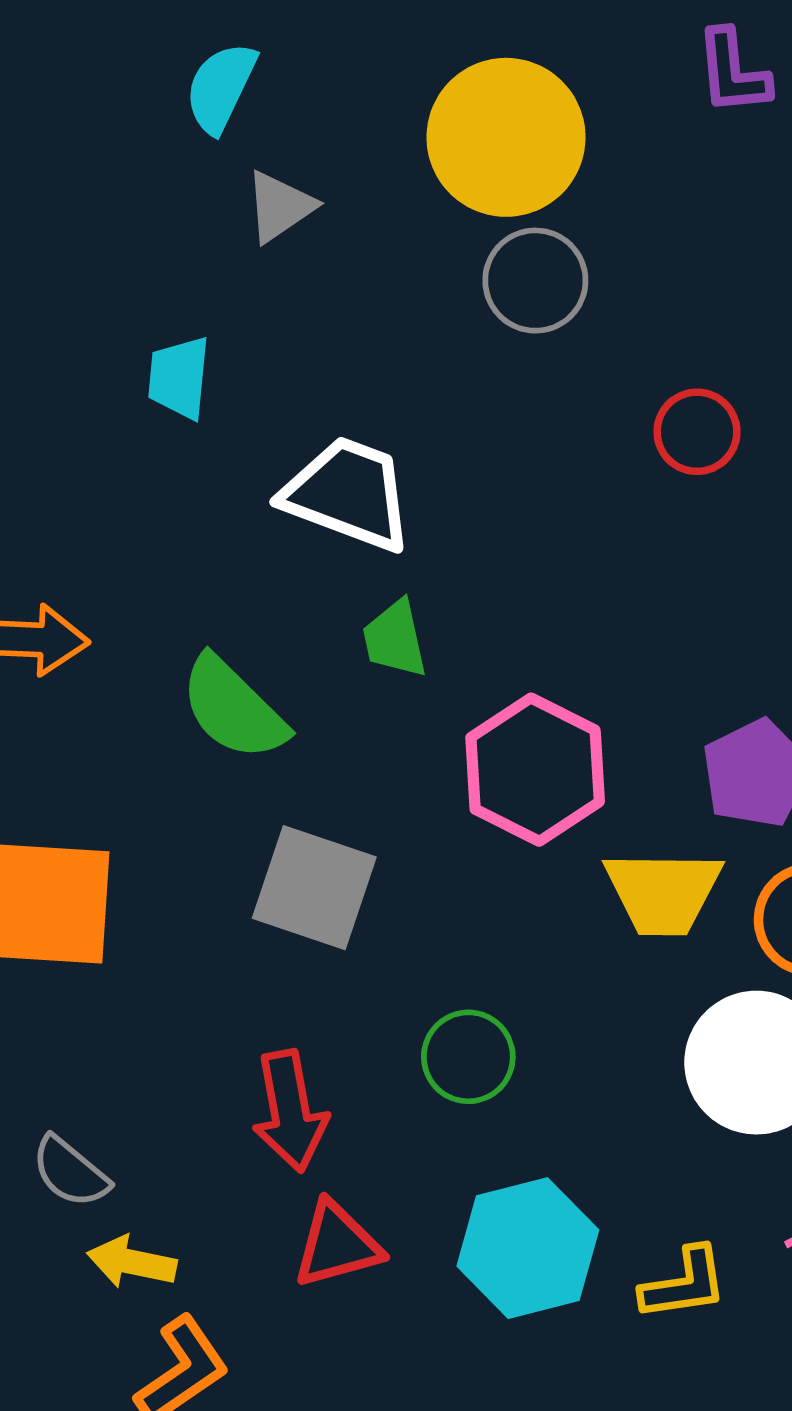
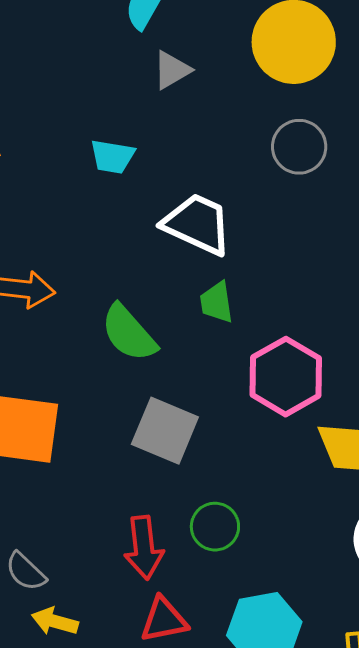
gray circle: (535, 281) -> (299, 147), moved
cyan trapezoid: (179, 378) -> (112, 157), turned -90
green circle: (468, 1057) -> (215, 527), moved

